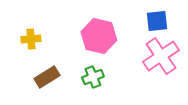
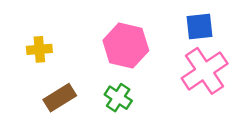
green cross: (93, 77) -> (118, 98), turned -35

